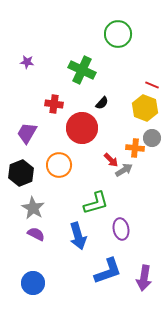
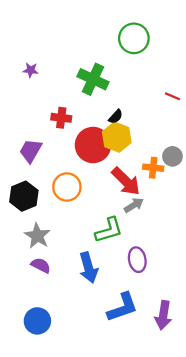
yellow hexagon: (145, 108) -> (117, 137), moved
red arrow: (111, 160) -> (126, 181), size x1.8
gray arrow: (124, 170) -> (134, 205), moved

